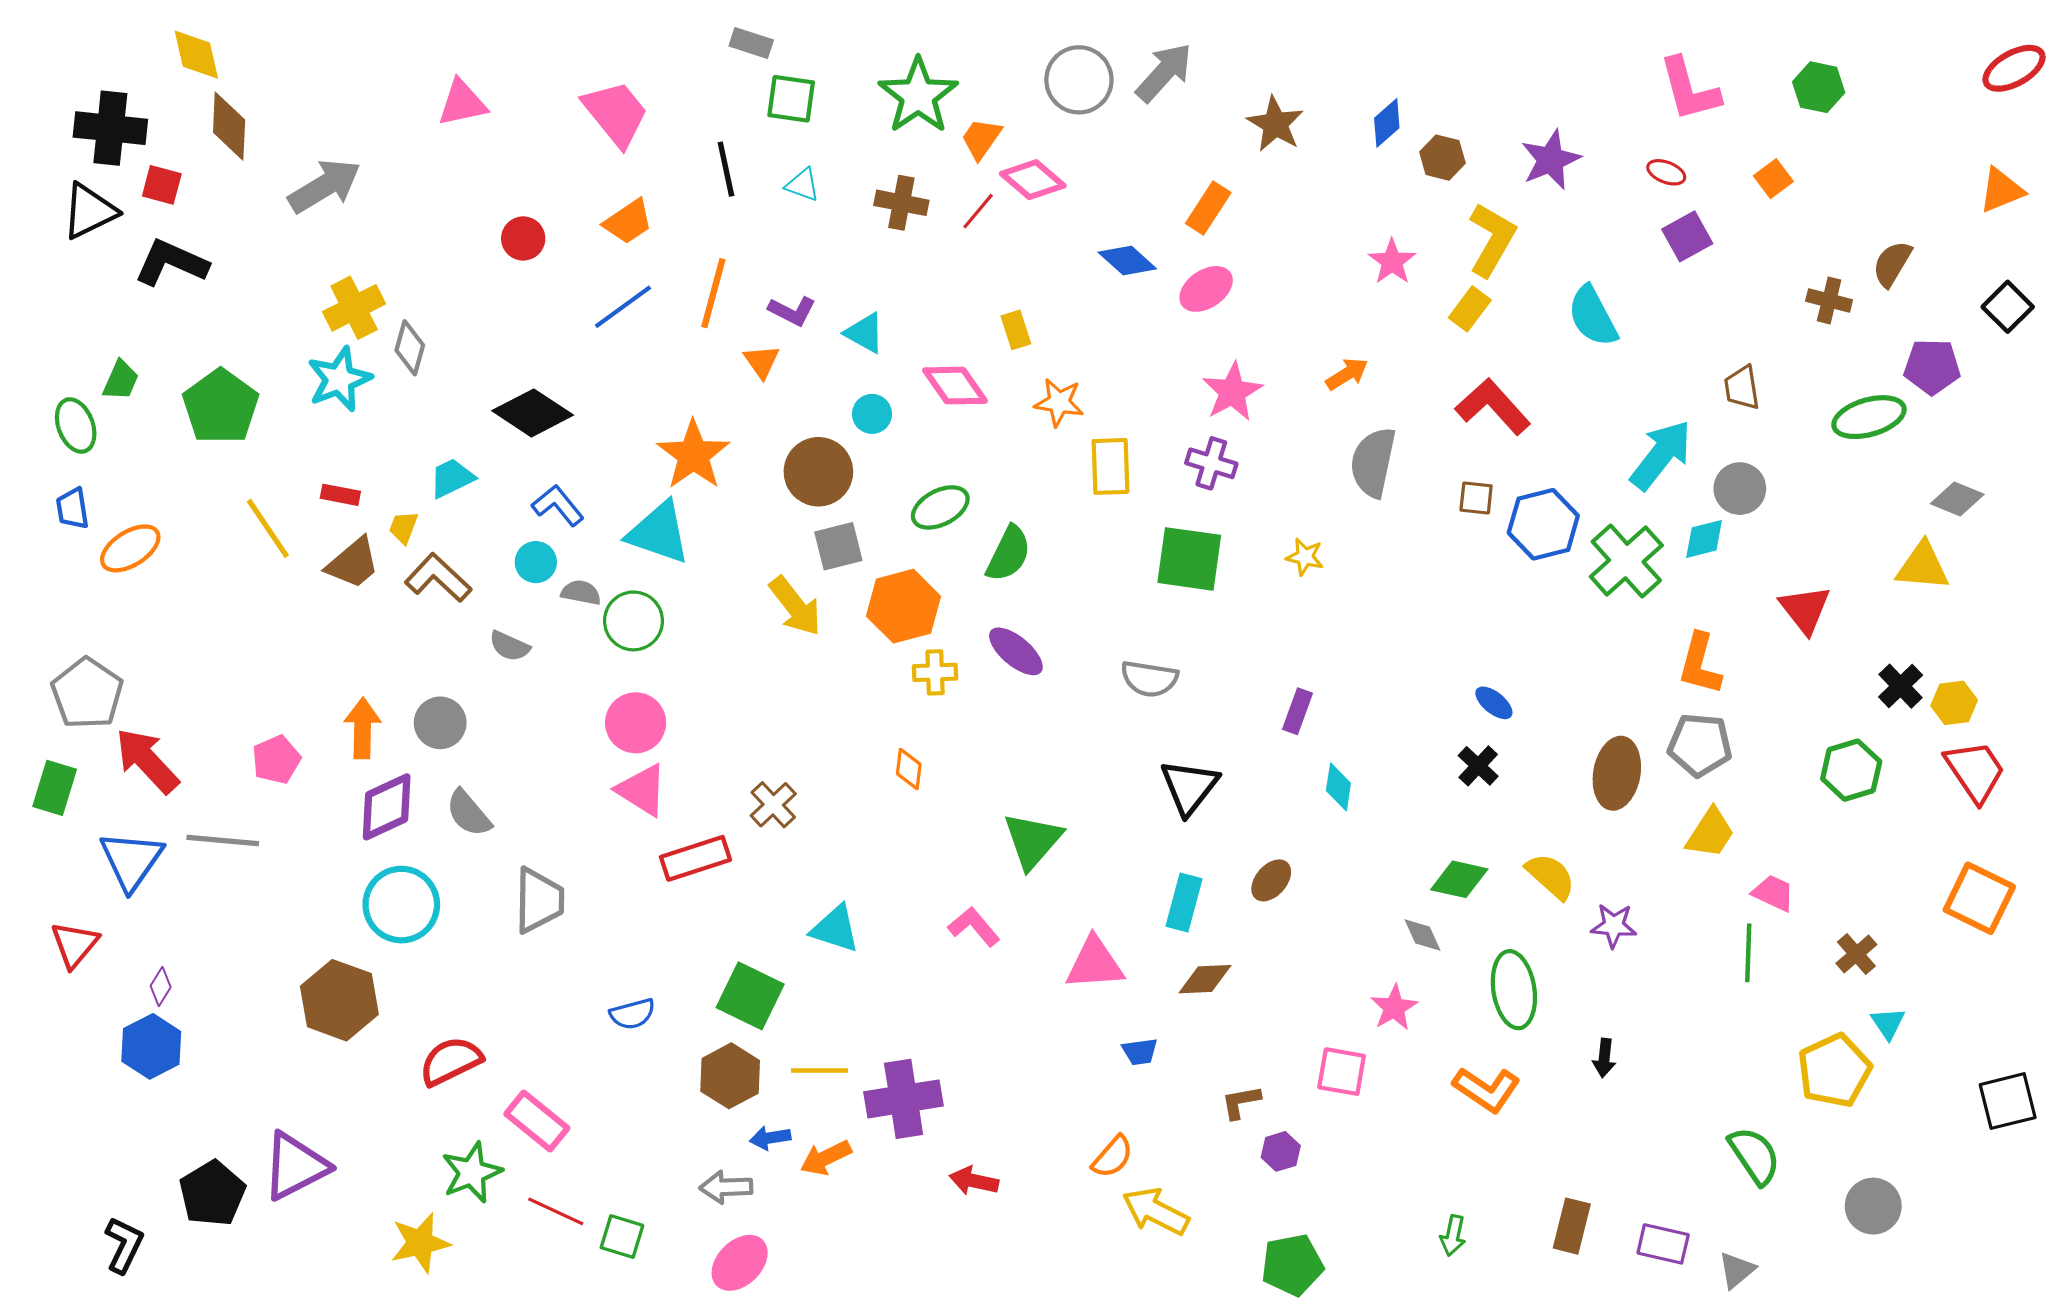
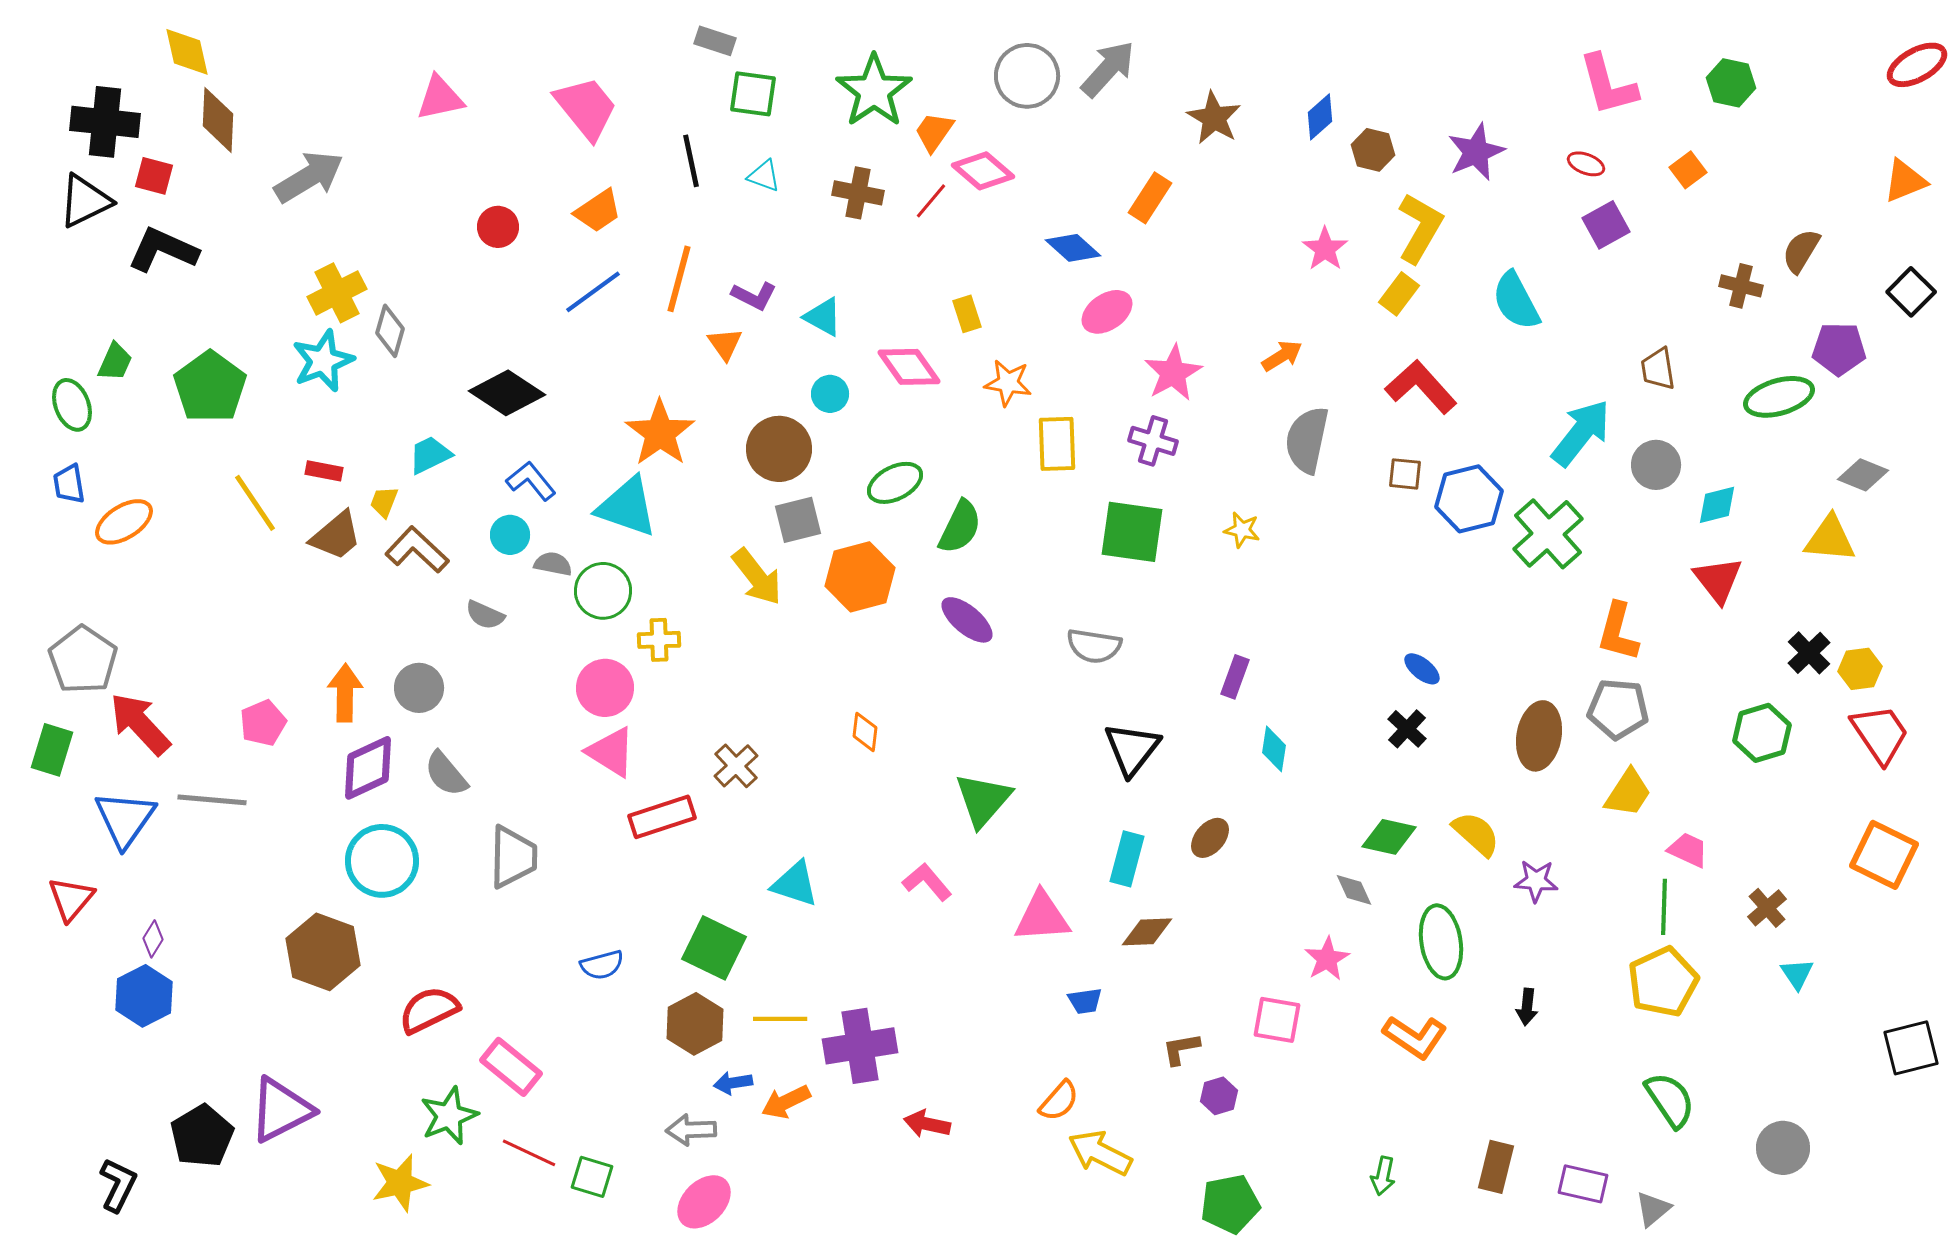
pink ellipse: (1206, 289) -> (1107, 312), moved
cyan diamond: (1704, 539) -> (1717, 505), moved
yellow cross: (935, 672) -> (659, 640), moved
yellow pentagon: (1834, 1071) -> (1663, 982), moved

